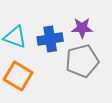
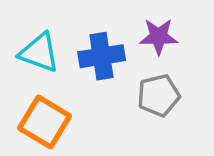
gray pentagon: (82, 61) -> (159, 95), size x0.7

